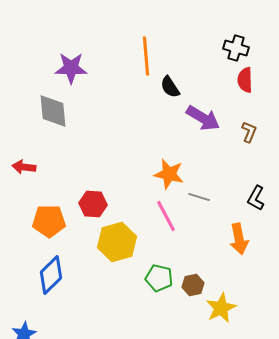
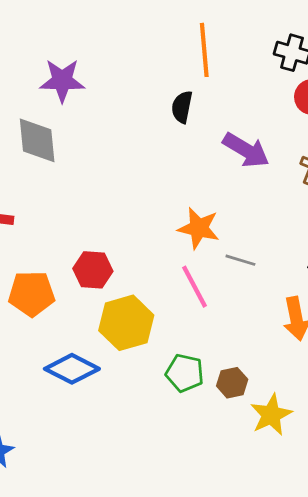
orange line: (146, 56) -> (204, 50), moved
black semicircle: (170, 87) -> (182, 107), moved, turned 45
blue diamond: (51, 275) -> (72, 369), moved, turned 72

